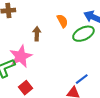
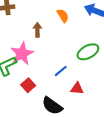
green ellipse: (83, 34) -> (88, 52), moved
blue line: (82, 79) -> (61, 71), moved

